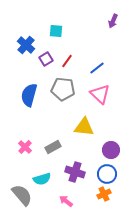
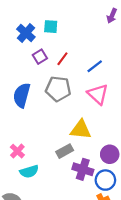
blue cross: (26, 45) -> (26, 33), moved
gray rectangle: (53, 147) -> (65, 151), moved
purple cross: (75, 172) -> (83, 169), moved
cyan semicircle: (42, 179) -> (29, 171), moved

